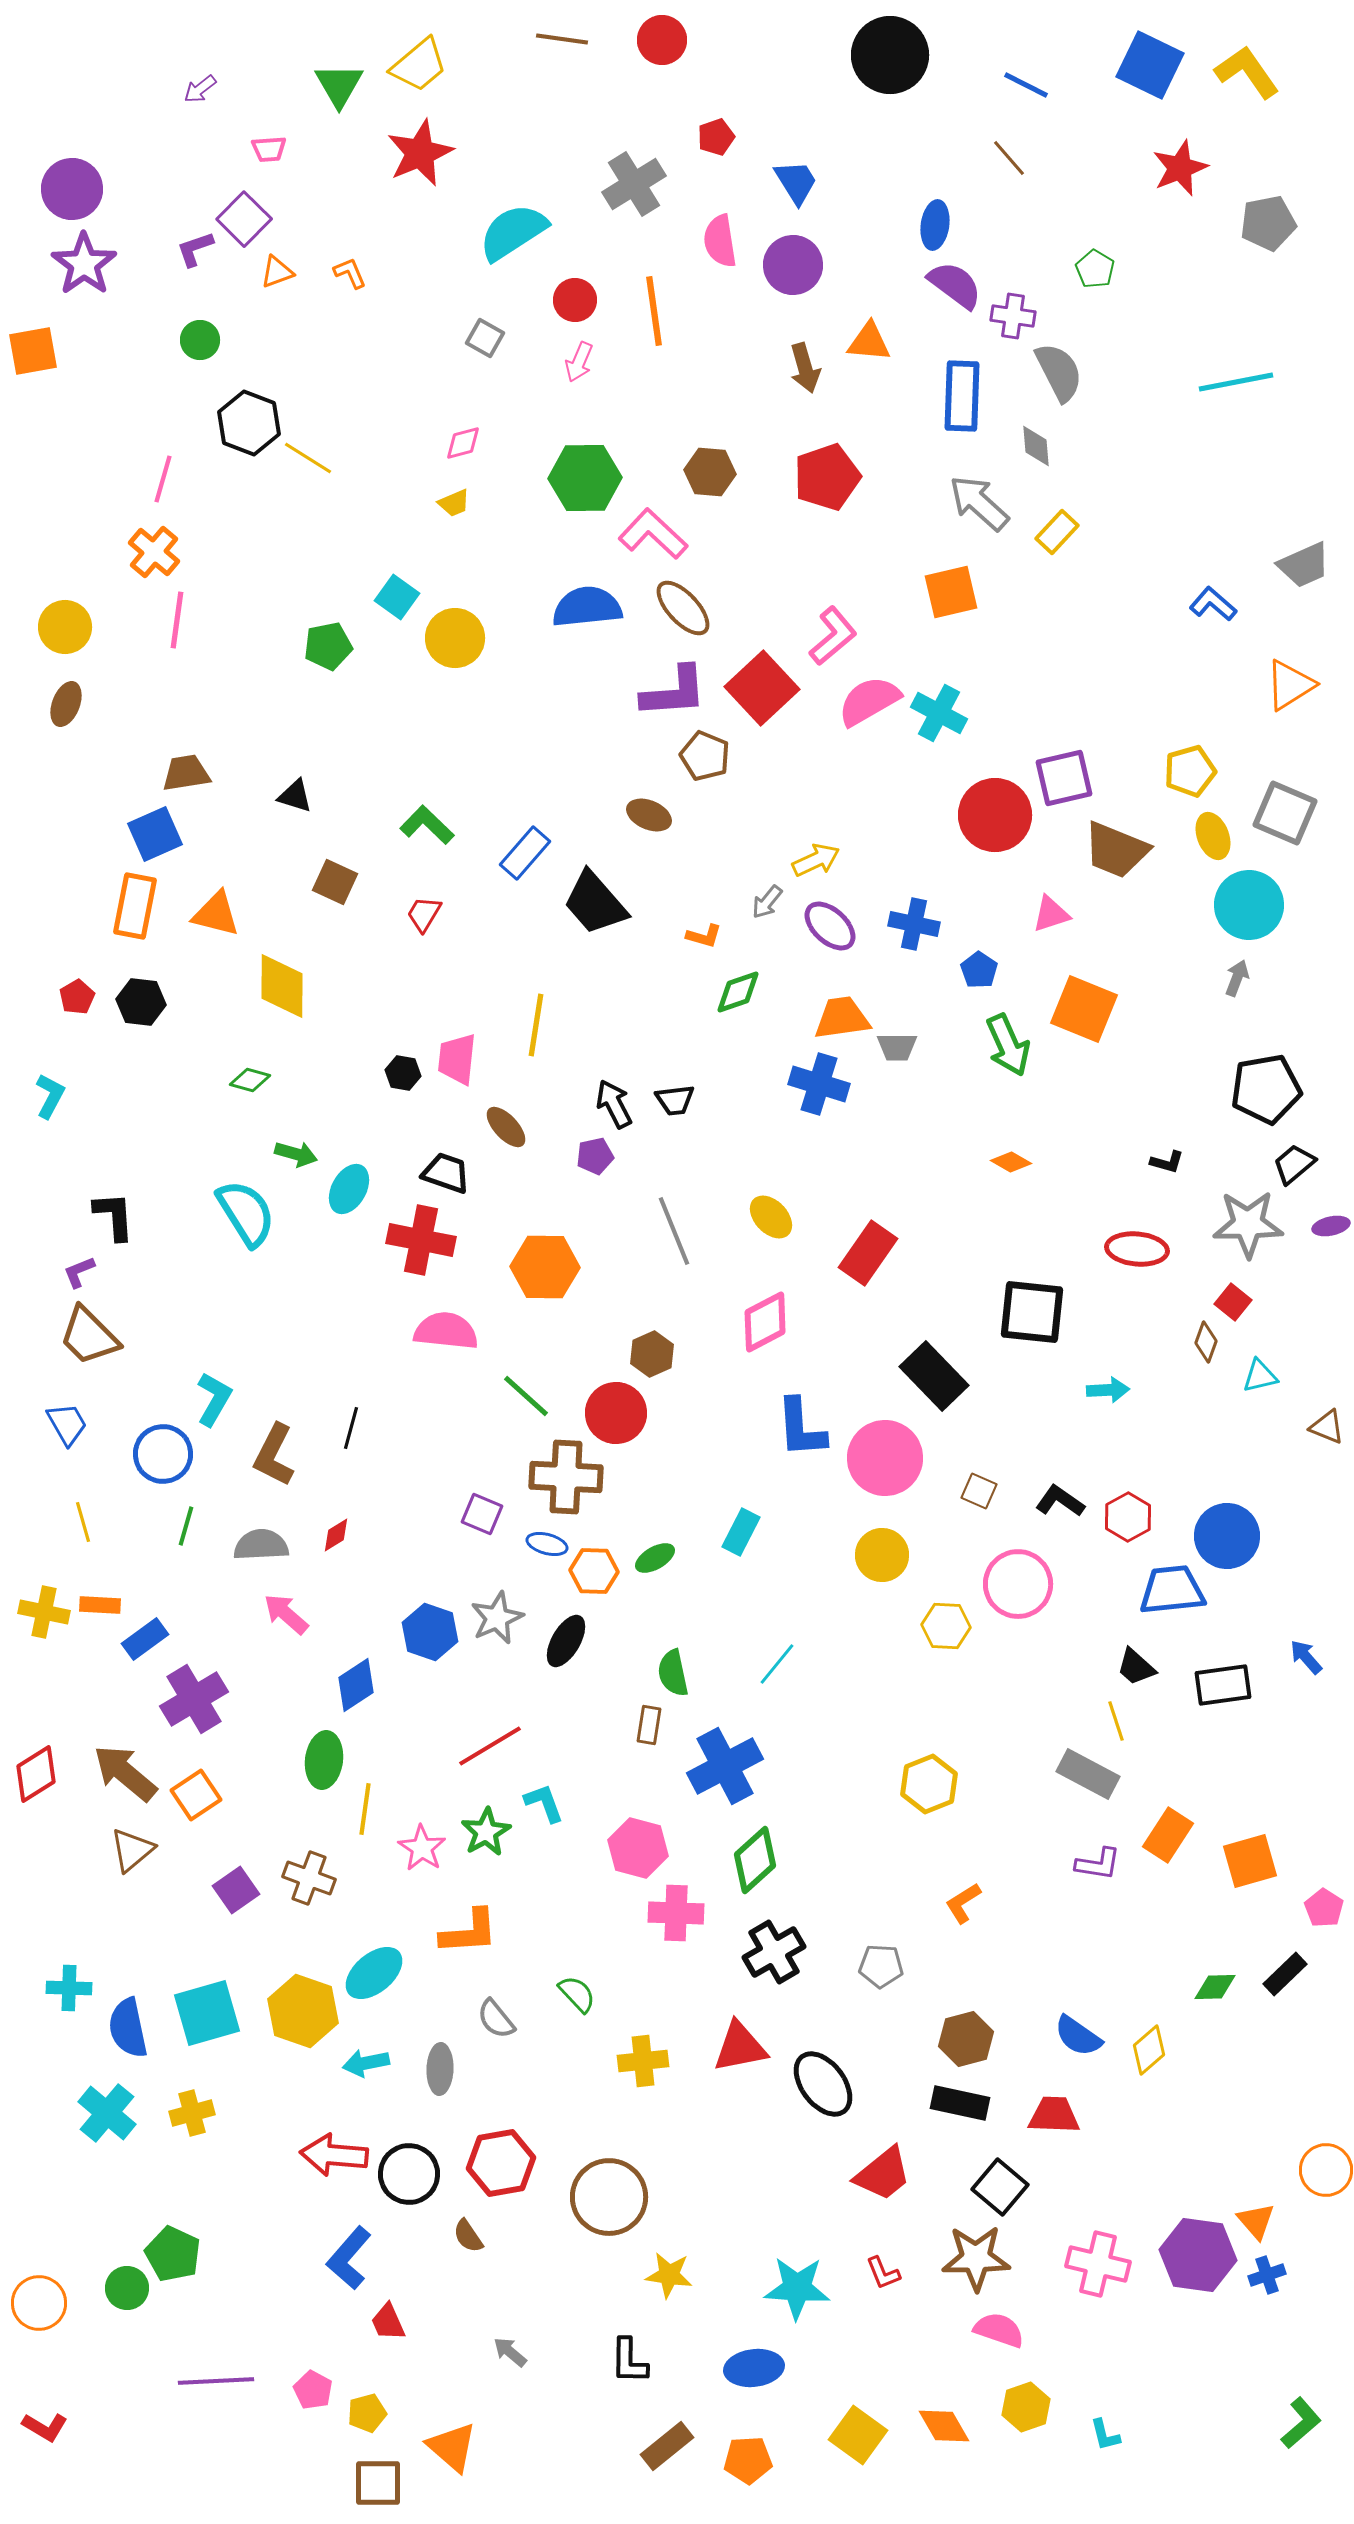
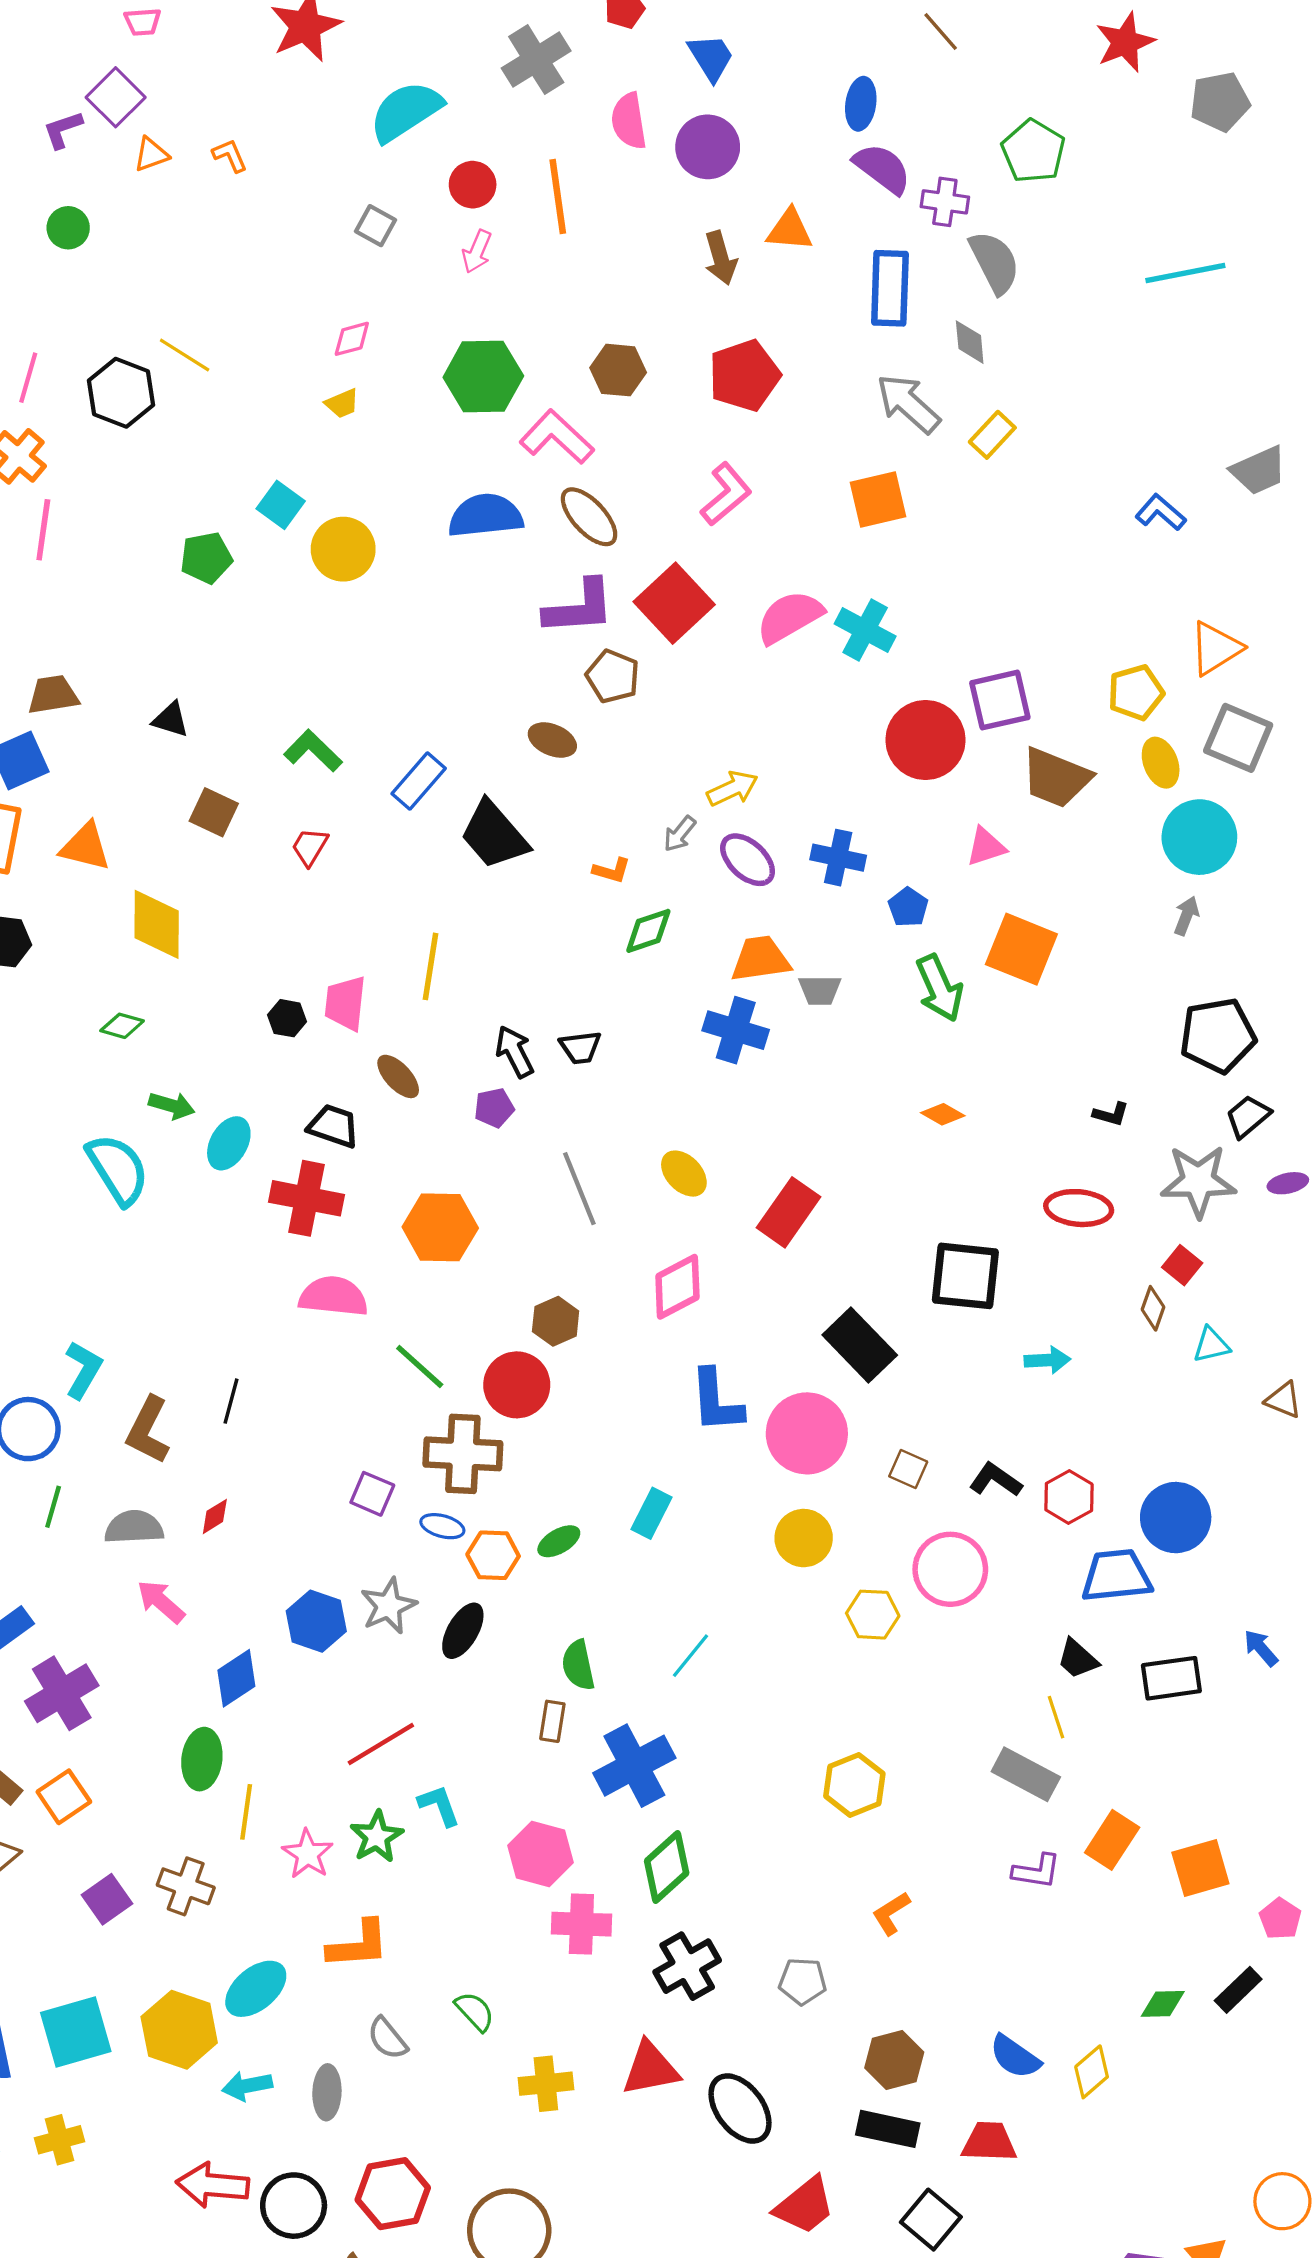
green pentagon: (1095, 269) -> (1033, 151), size x1.5
black hexagon: (249, 423) -> (121, 393), moved
pink L-shape: (833, 636) -> (726, 494), moved
orange triangle: (1290, 685) -> (1216, 648), moved

